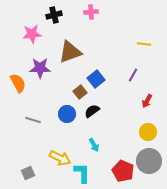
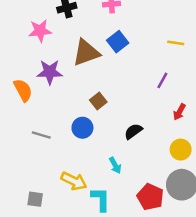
blue square: (96, 79) -> (118, 42), moved
black semicircle: (92, 111) -> (133, 131), moved
gray square: (28, 173) -> (35, 199), turned 32

